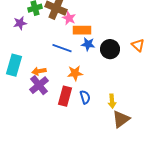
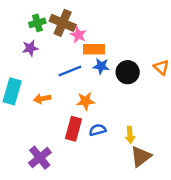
purple star: (20, 23) -> (30, 48), moved
blue line: (62, 48) -> (70, 71), turned -42
purple cross: (39, 85) -> (40, 158), moved
blue semicircle: (85, 97) -> (98, 130), turned -88

